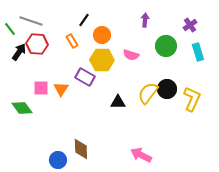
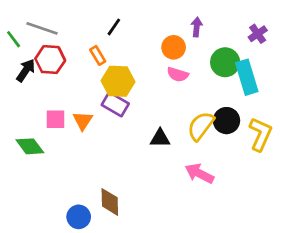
orange circle: (102, 35) -> (174, 47), moved
cyan rectangle: (198, 52) -> (247, 77), moved, size x1.4
yellow hexagon: (102, 60) -> (118, 81), moved
pink arrow: (141, 155) -> (199, 173), moved

